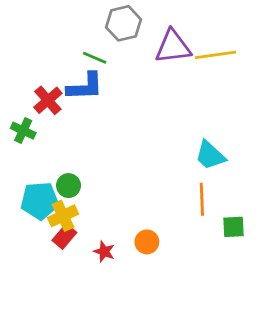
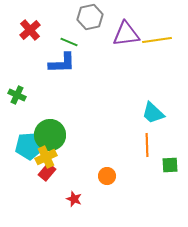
red cross: (48, 100) -> (30, 30), moved
green circle: (69, 186) -> (50, 135), size x1.8
red star: (104, 252) -> (74, 199), moved

